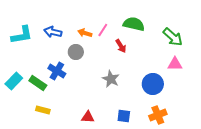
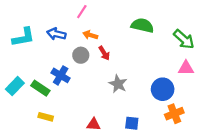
pink line: (103, 30) -> (82, 12), moved
red arrow: (121, 46) -> (104, 53), moved
orange cross: (158, 115) -> (174, 114), moved

